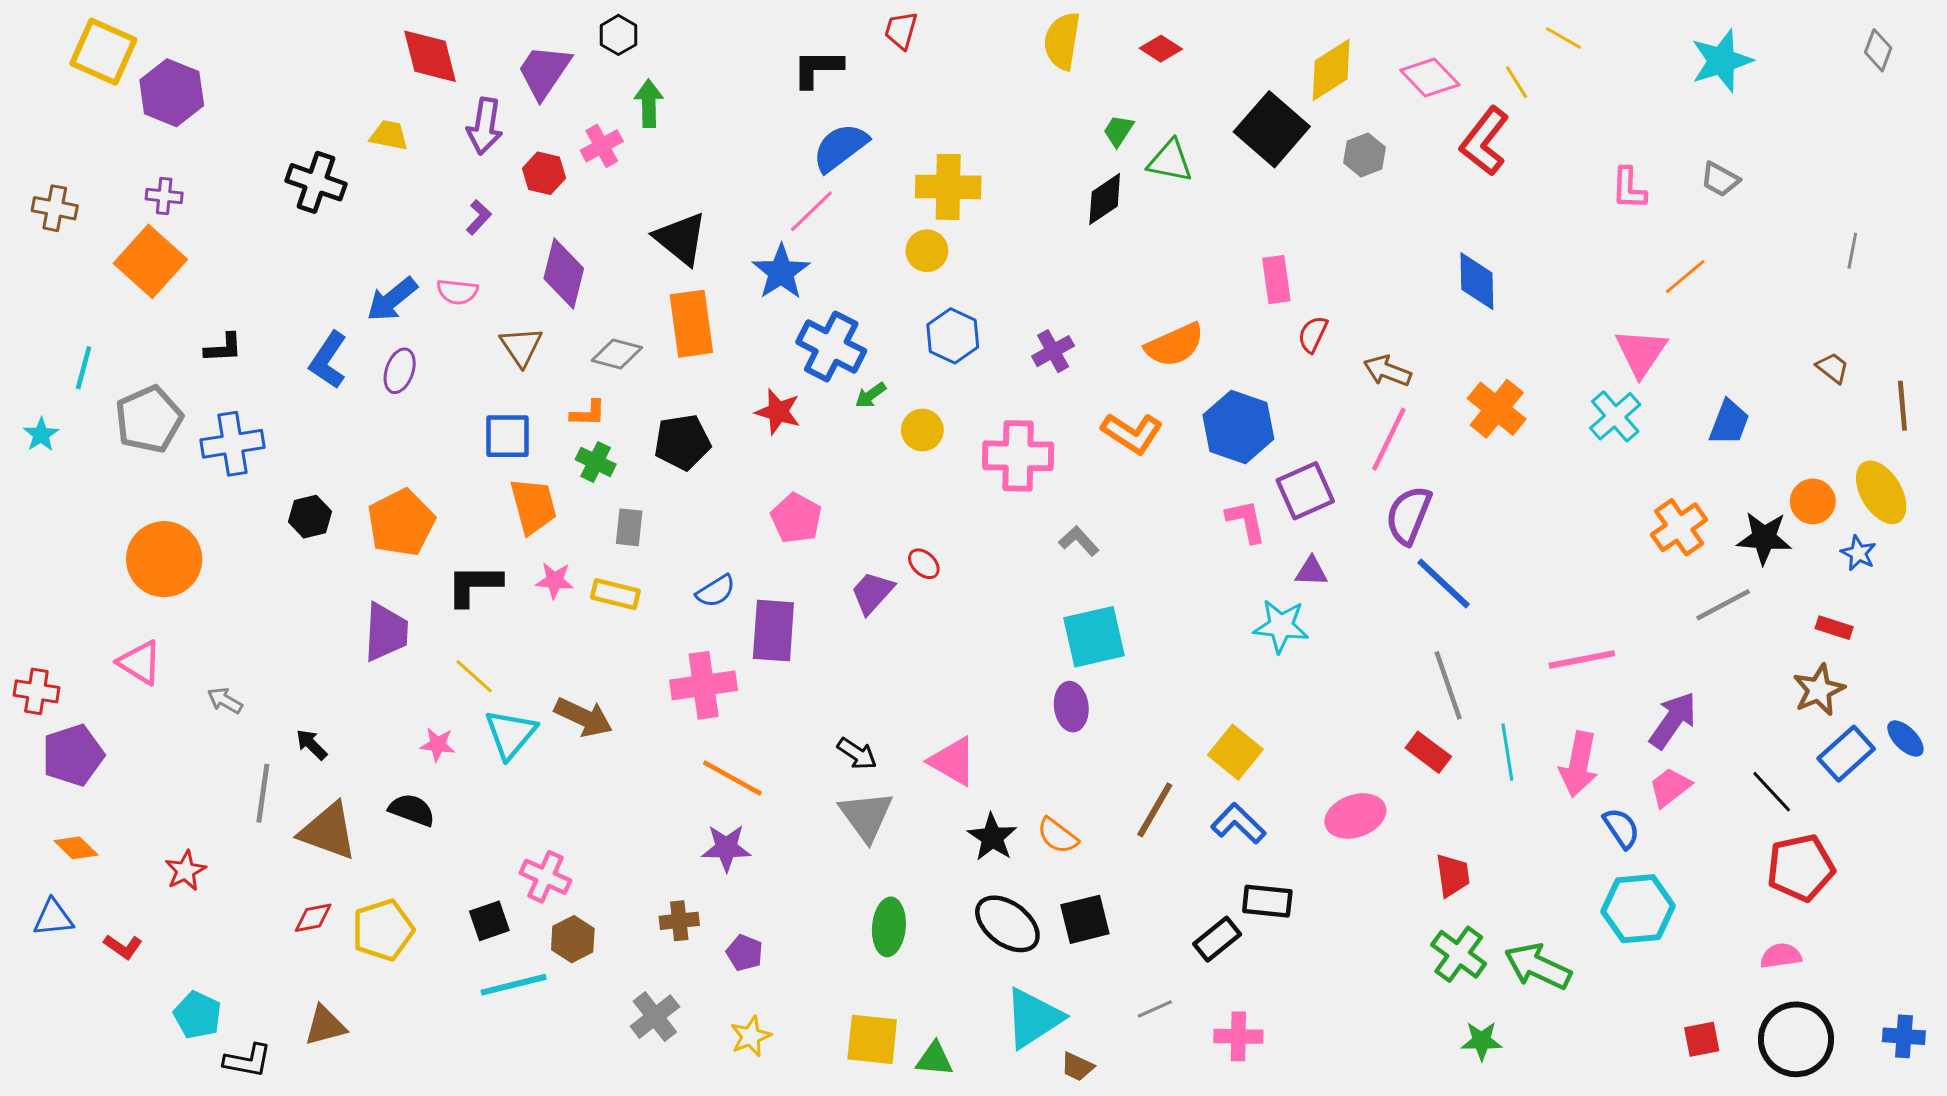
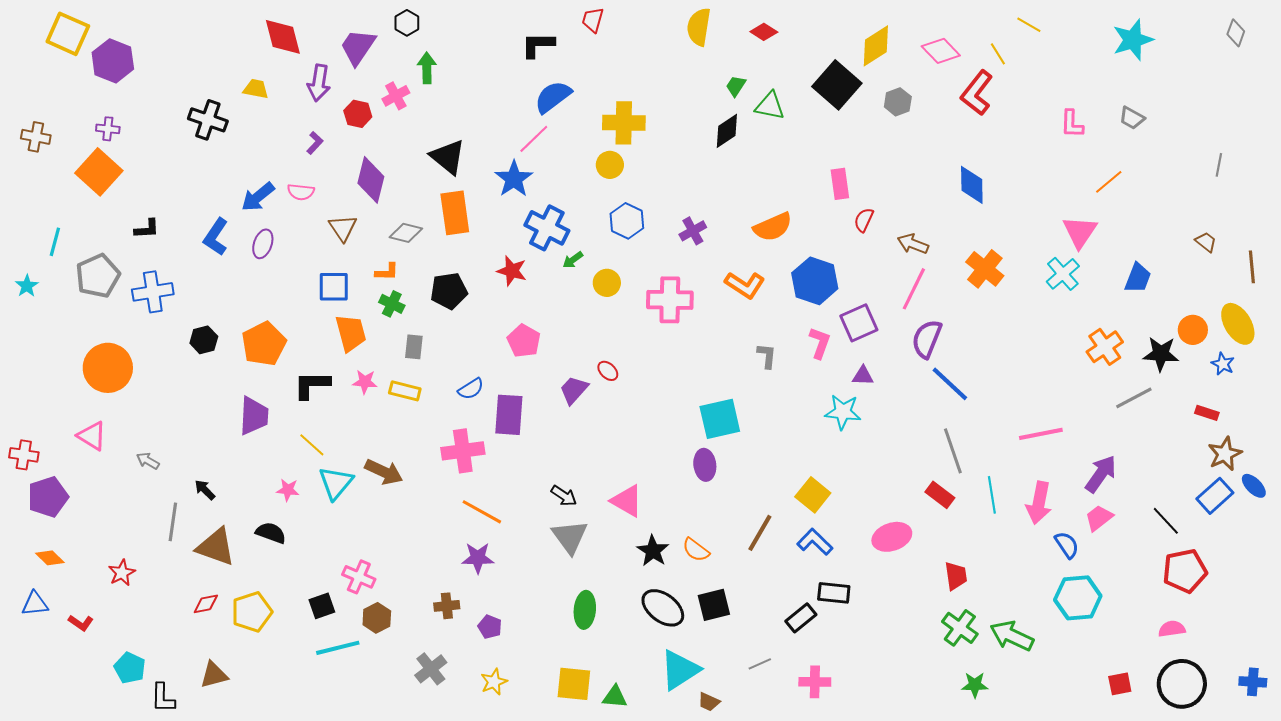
pink L-shape: (1246, 521) -> (820, 343), turned 32
gray L-shape: (1079, 541) -> (767, 356), moved, turned 48
brown star: (1819, 690) -> (1225, 454), moved
black L-shape: (248, 1061) -> (163, 698), turned 80

